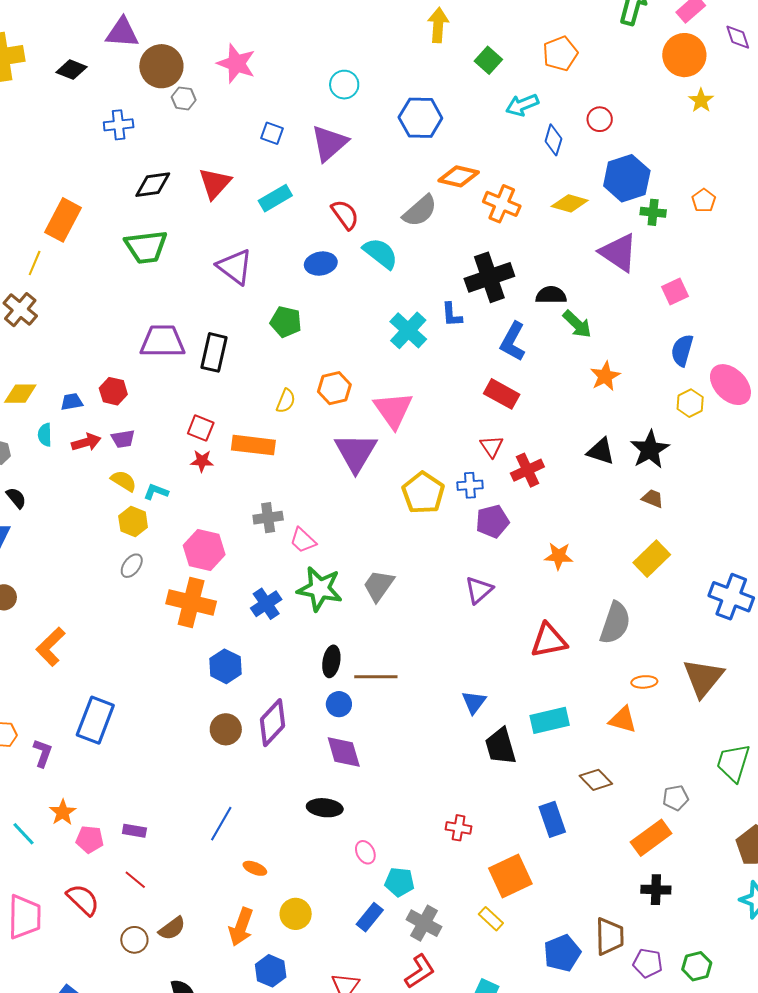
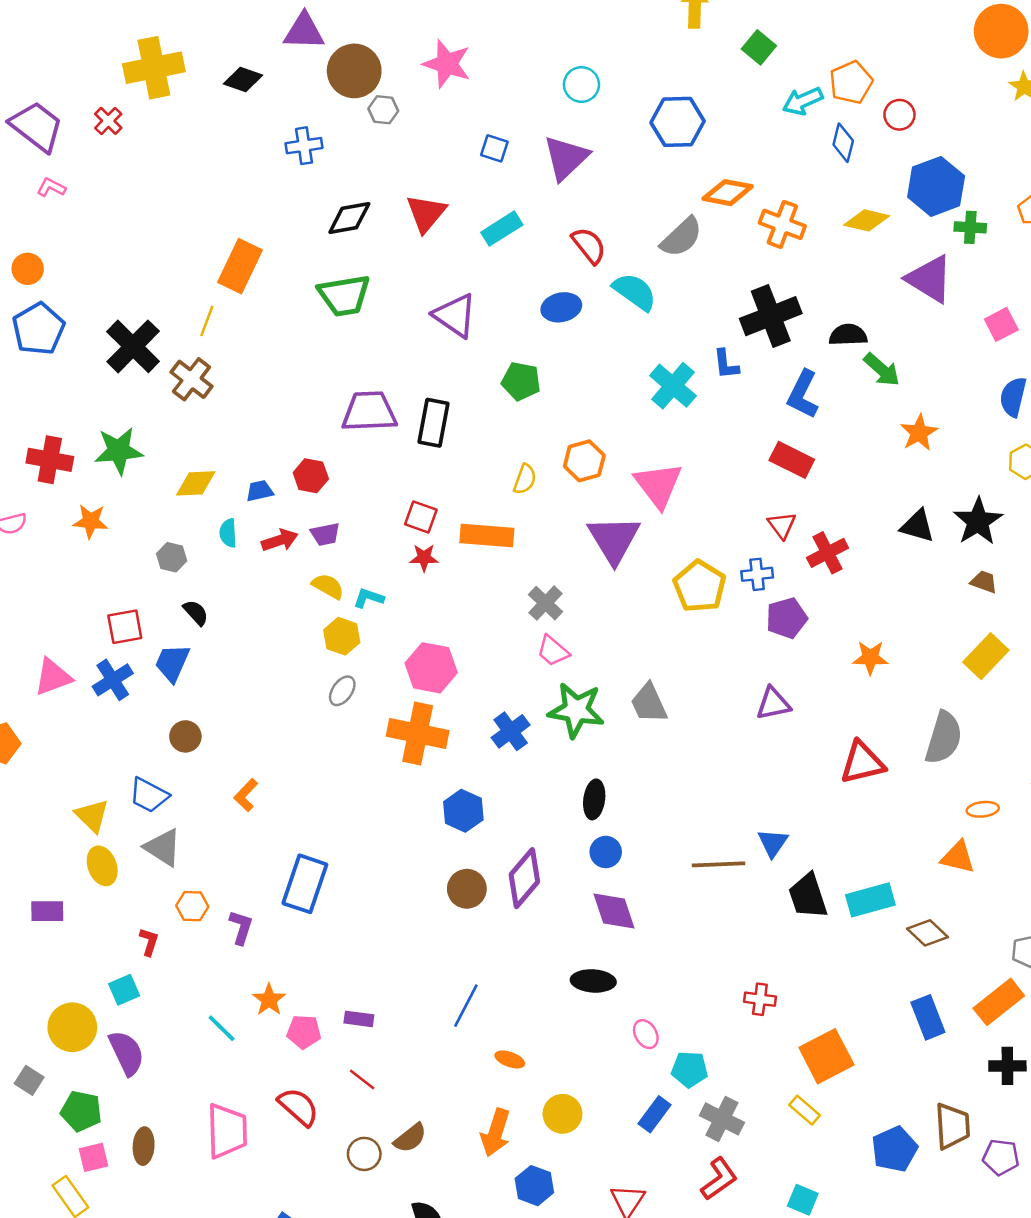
orange pentagon: (560, 54) -> (851, 82), moved
gray cross: (268, 518) -> (546, 603), moved, turned -36
gray trapezoid: (379, 586) -> (649, 703), turned -57
purple triangle: (479, 590) -> (773, 704), turned 32
orange L-shape: (51, 647) -> (246, 795), size x0.7
brown line: (376, 677) -> (719, 864), moved
cyan rectangle: (550, 720) -> (870, 900), moved
blue rectangle: (552, 819) -> (928, 1017), moved

